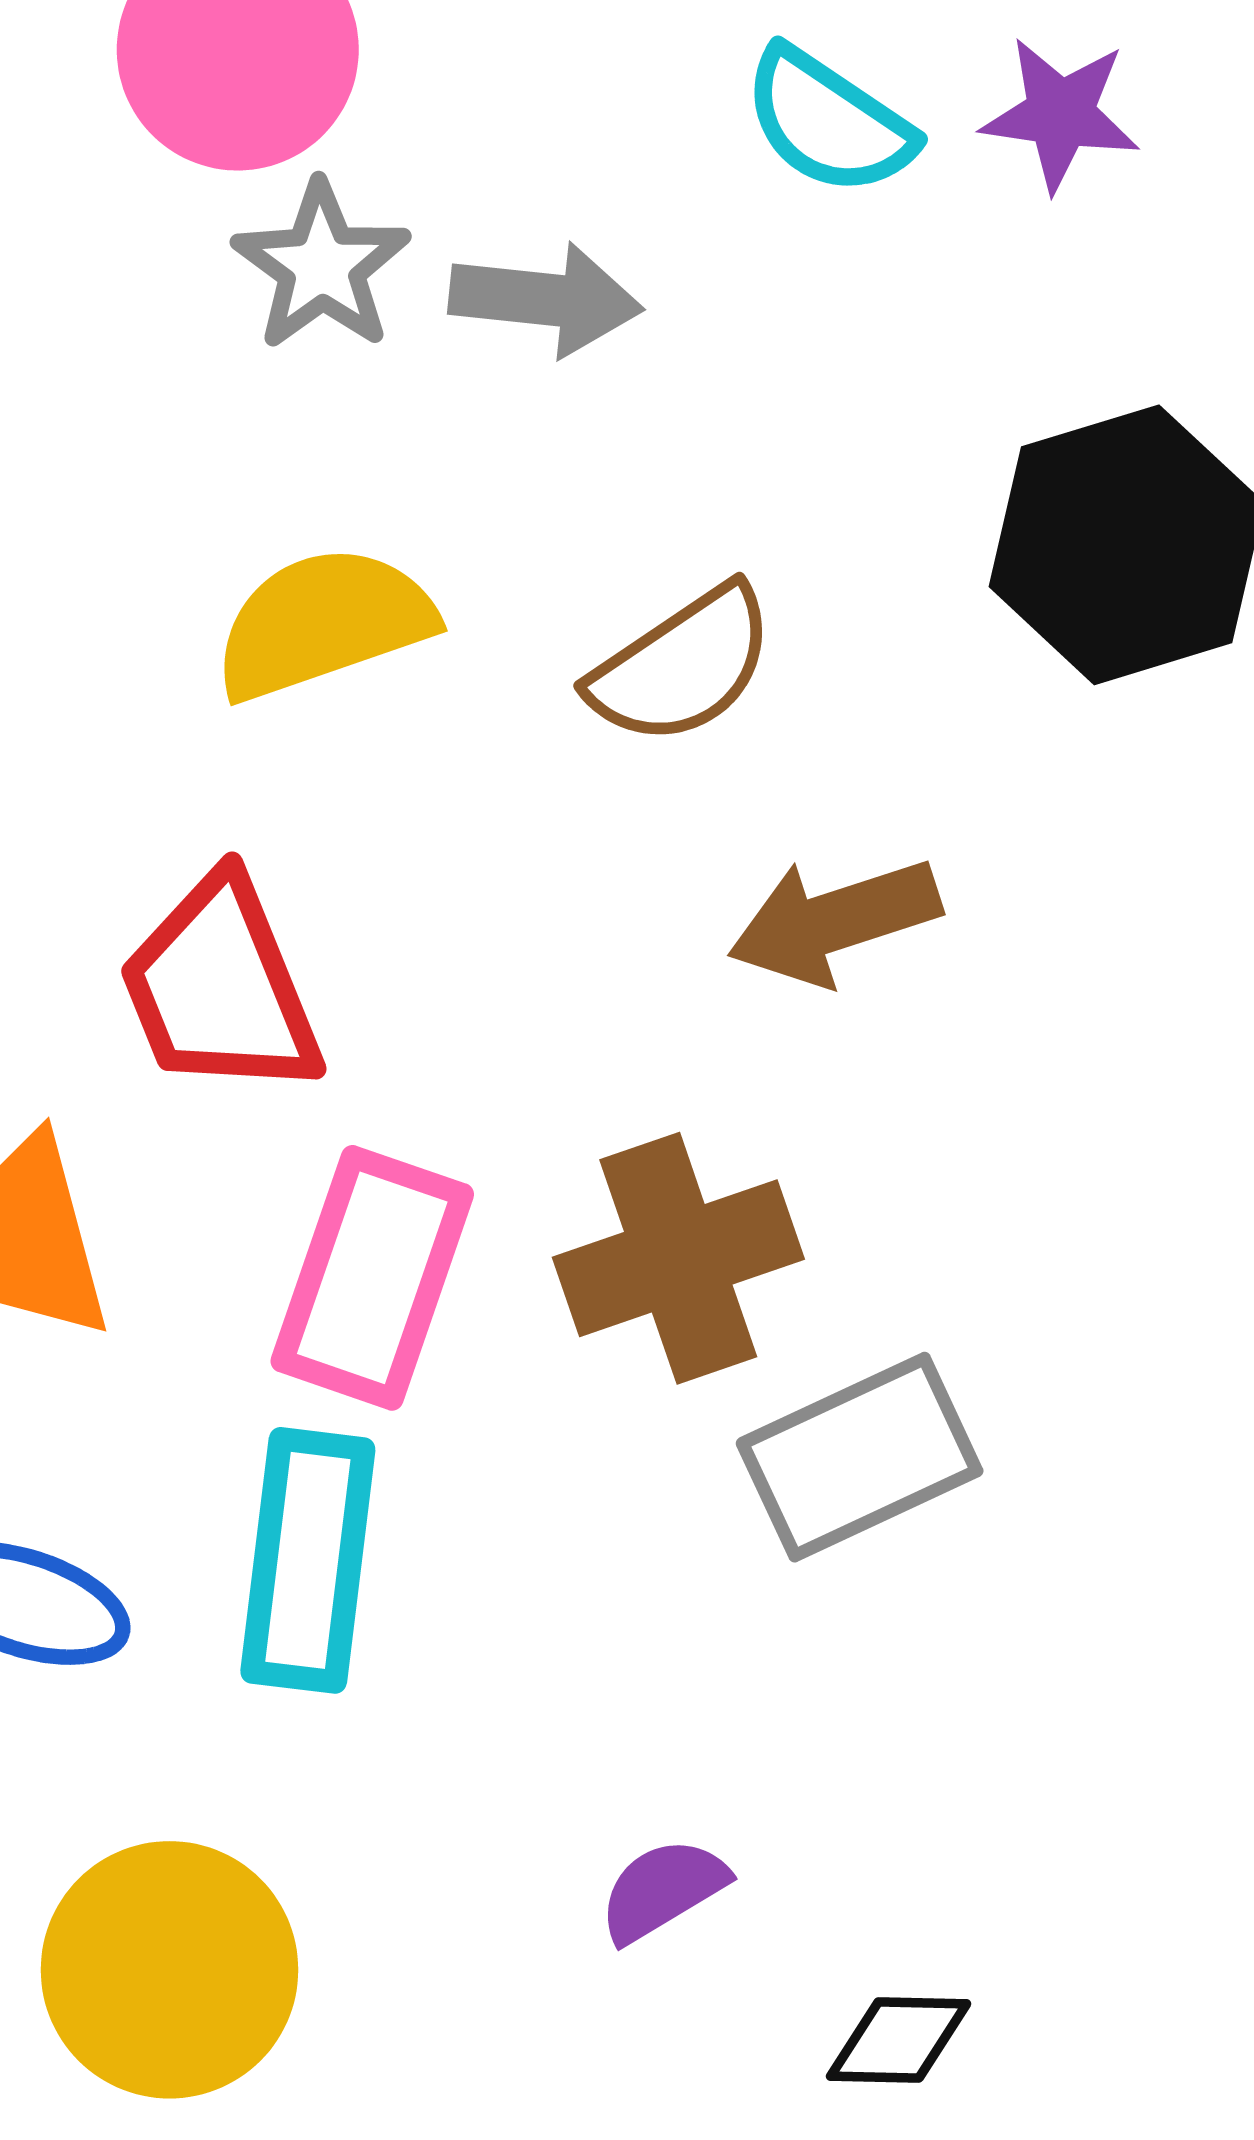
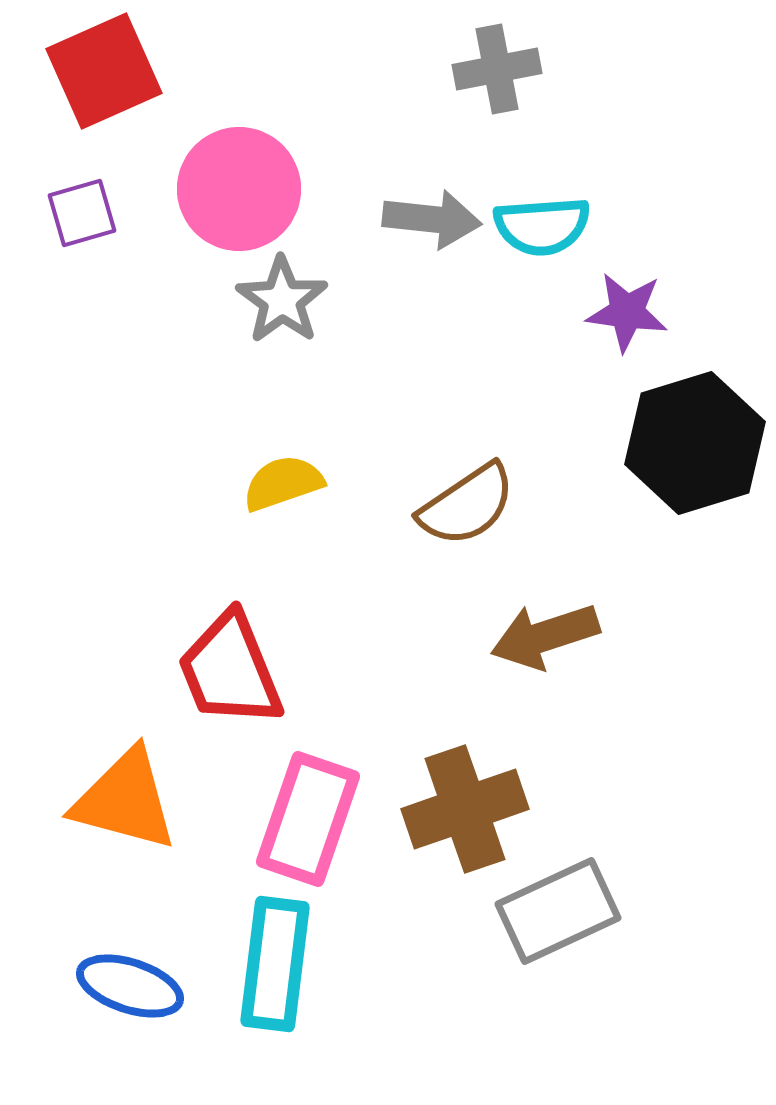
purple star: (1060, 114) -> (627, 312), moved
cyan semicircle: (828, 122) -> (542, 226), turned -38
gray arrow: (546, 299) -> (432, 219), moved
yellow semicircle: (324, 623) -> (283, 483), size x0.7

